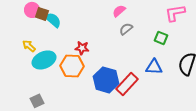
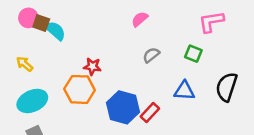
gray semicircle: (126, 29) -> (151, 55), moved
cyan ellipse: (44, 60) -> (32, 101), moved
red rectangle: (127, 84) -> (150, 112), size x0.7

